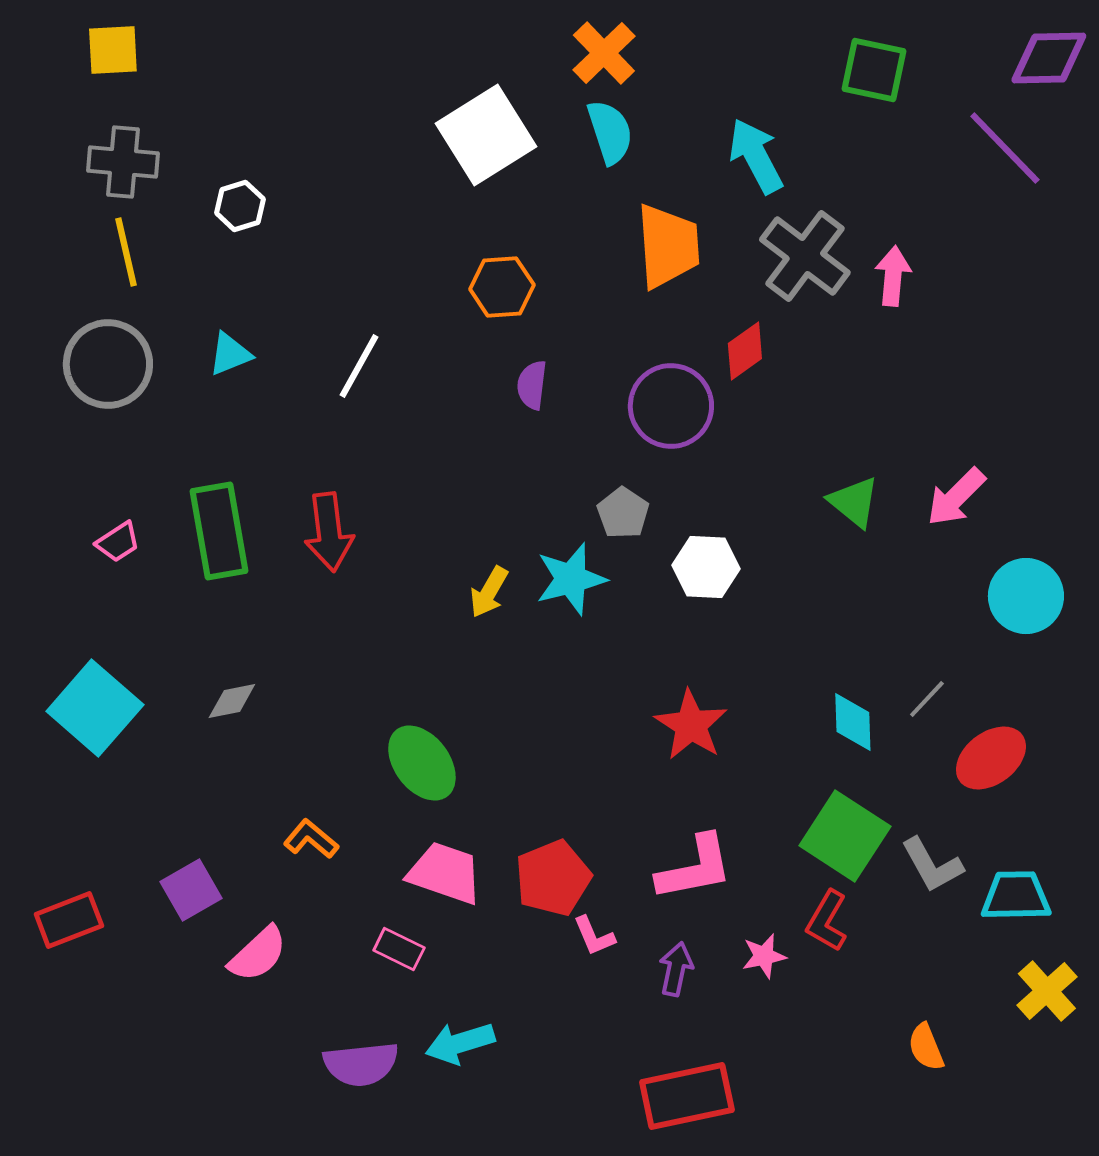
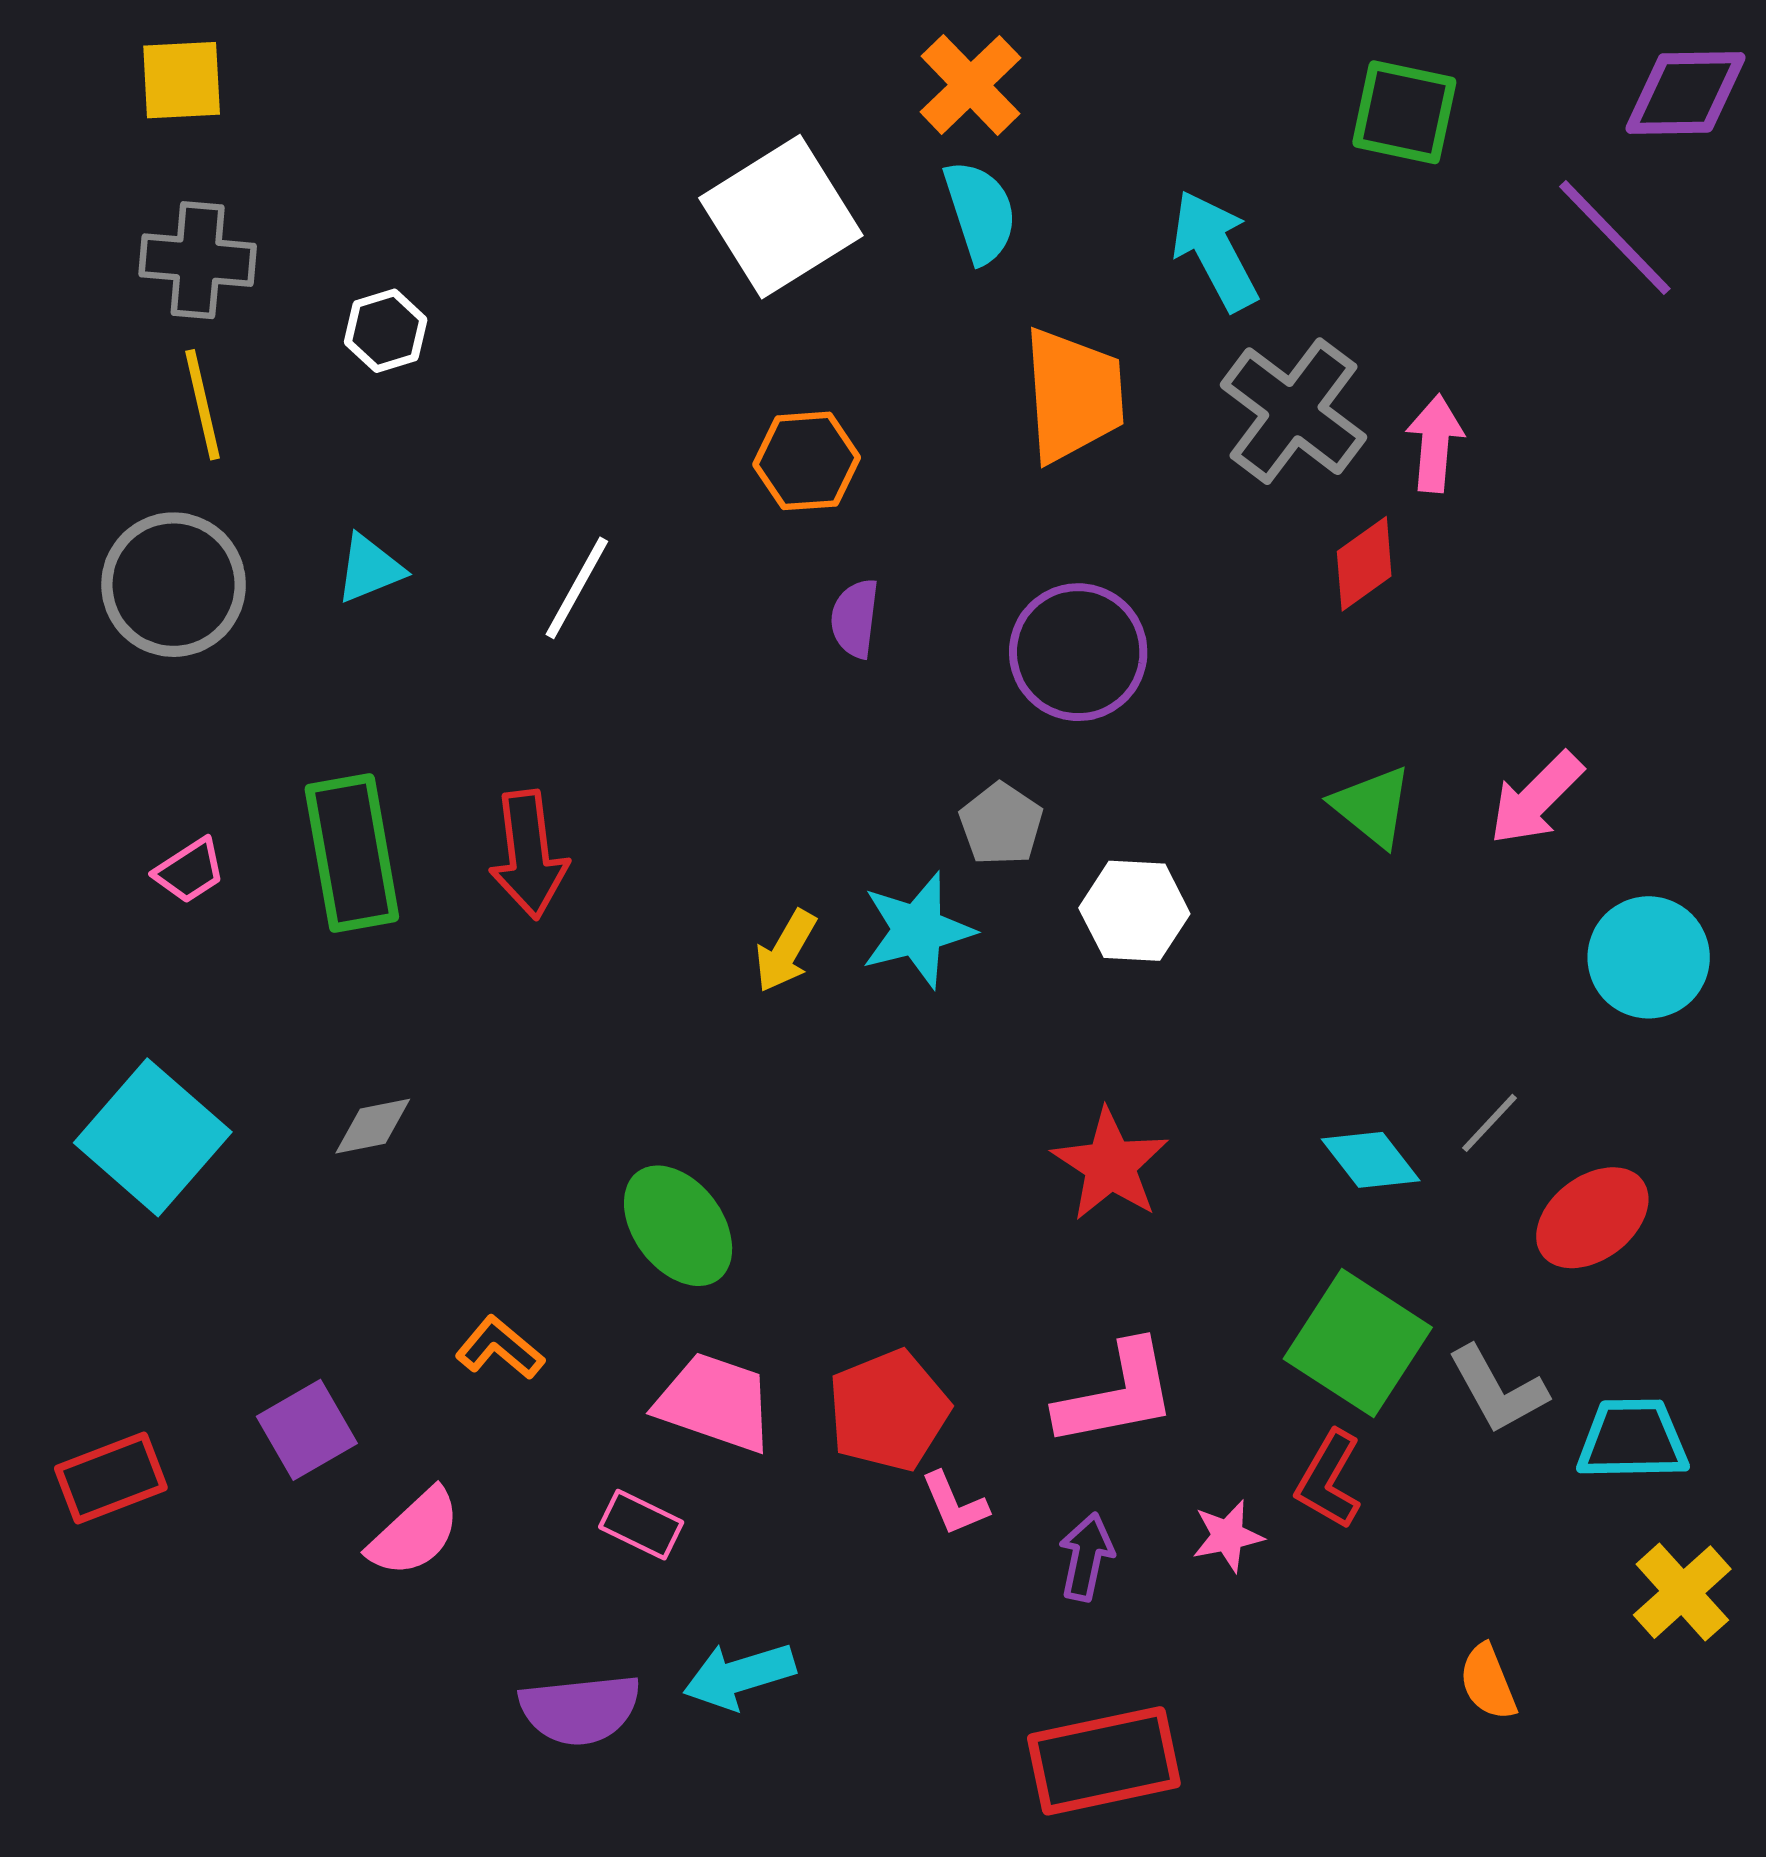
red diamond: (745, 351) -> (1364, 564), moved
cyan diamond: (853, 722) -> (1371, 1160), turned -36

